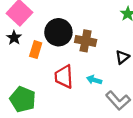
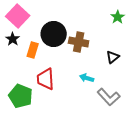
red trapezoid: (64, 77) -> (46, 79), moved

